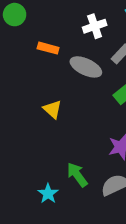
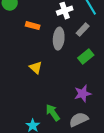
gray ellipse: (86, 67) -> (59, 39), turned 70

